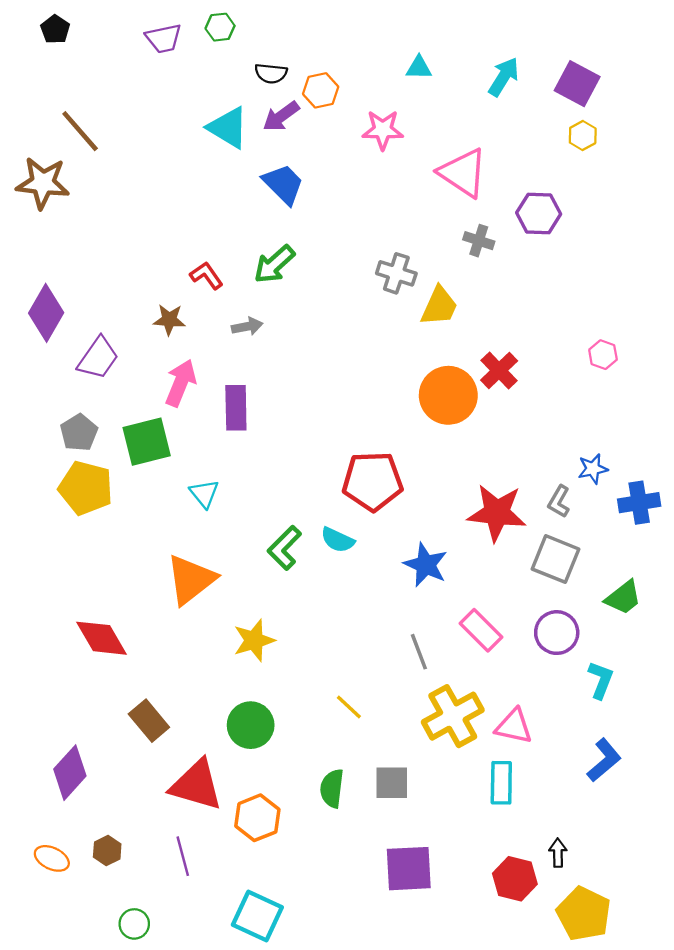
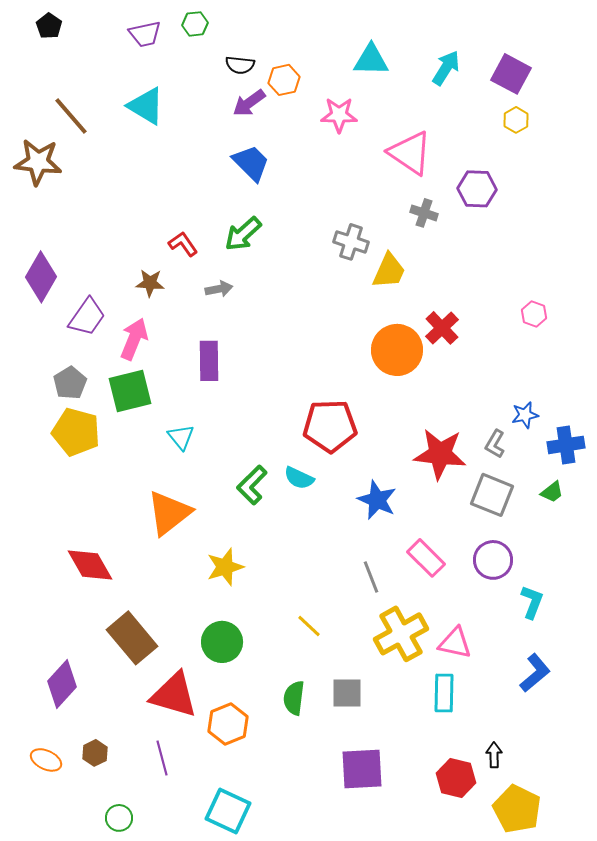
cyan triangle: (419, 68) -> (371, 60), size x1.5
cyan triangle: (228, 128) -> (146, 106), moved
pink arrow: (181, 383) -> (134, 339), moved
green trapezoid: (623, 598) -> (552, 492), moved, size x0.7
brown rectangle: (149, 721) -> (132, 638), size x1.4

